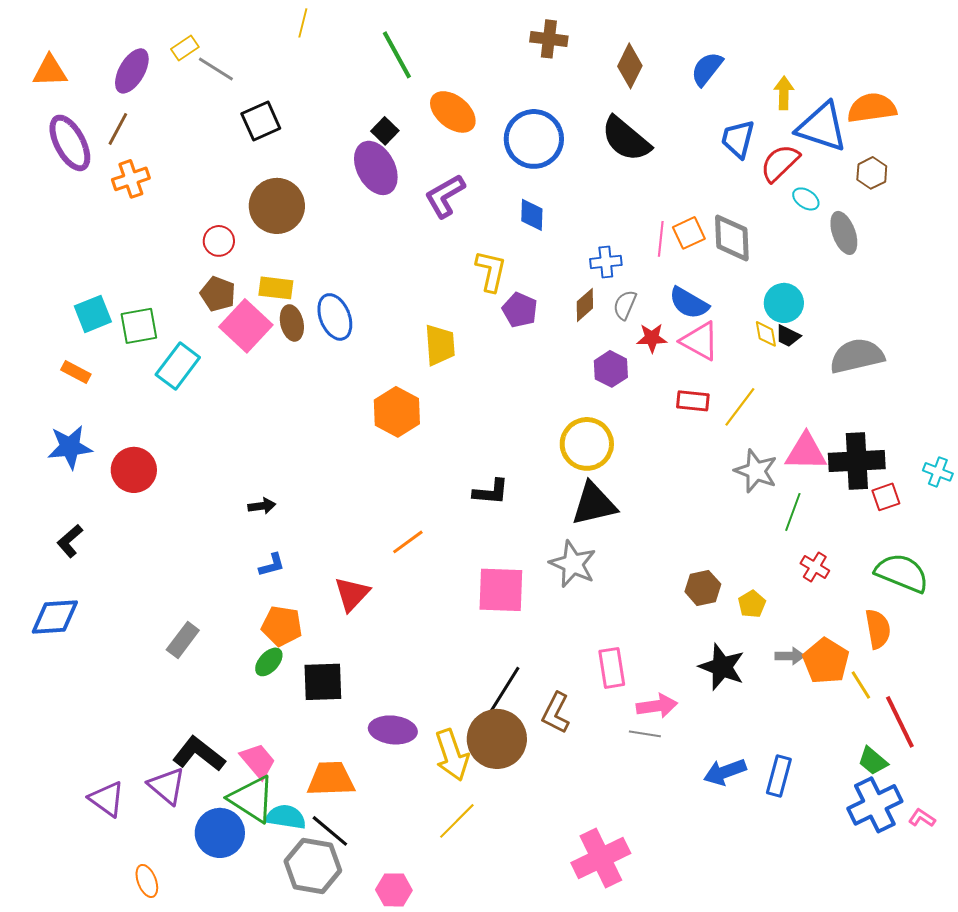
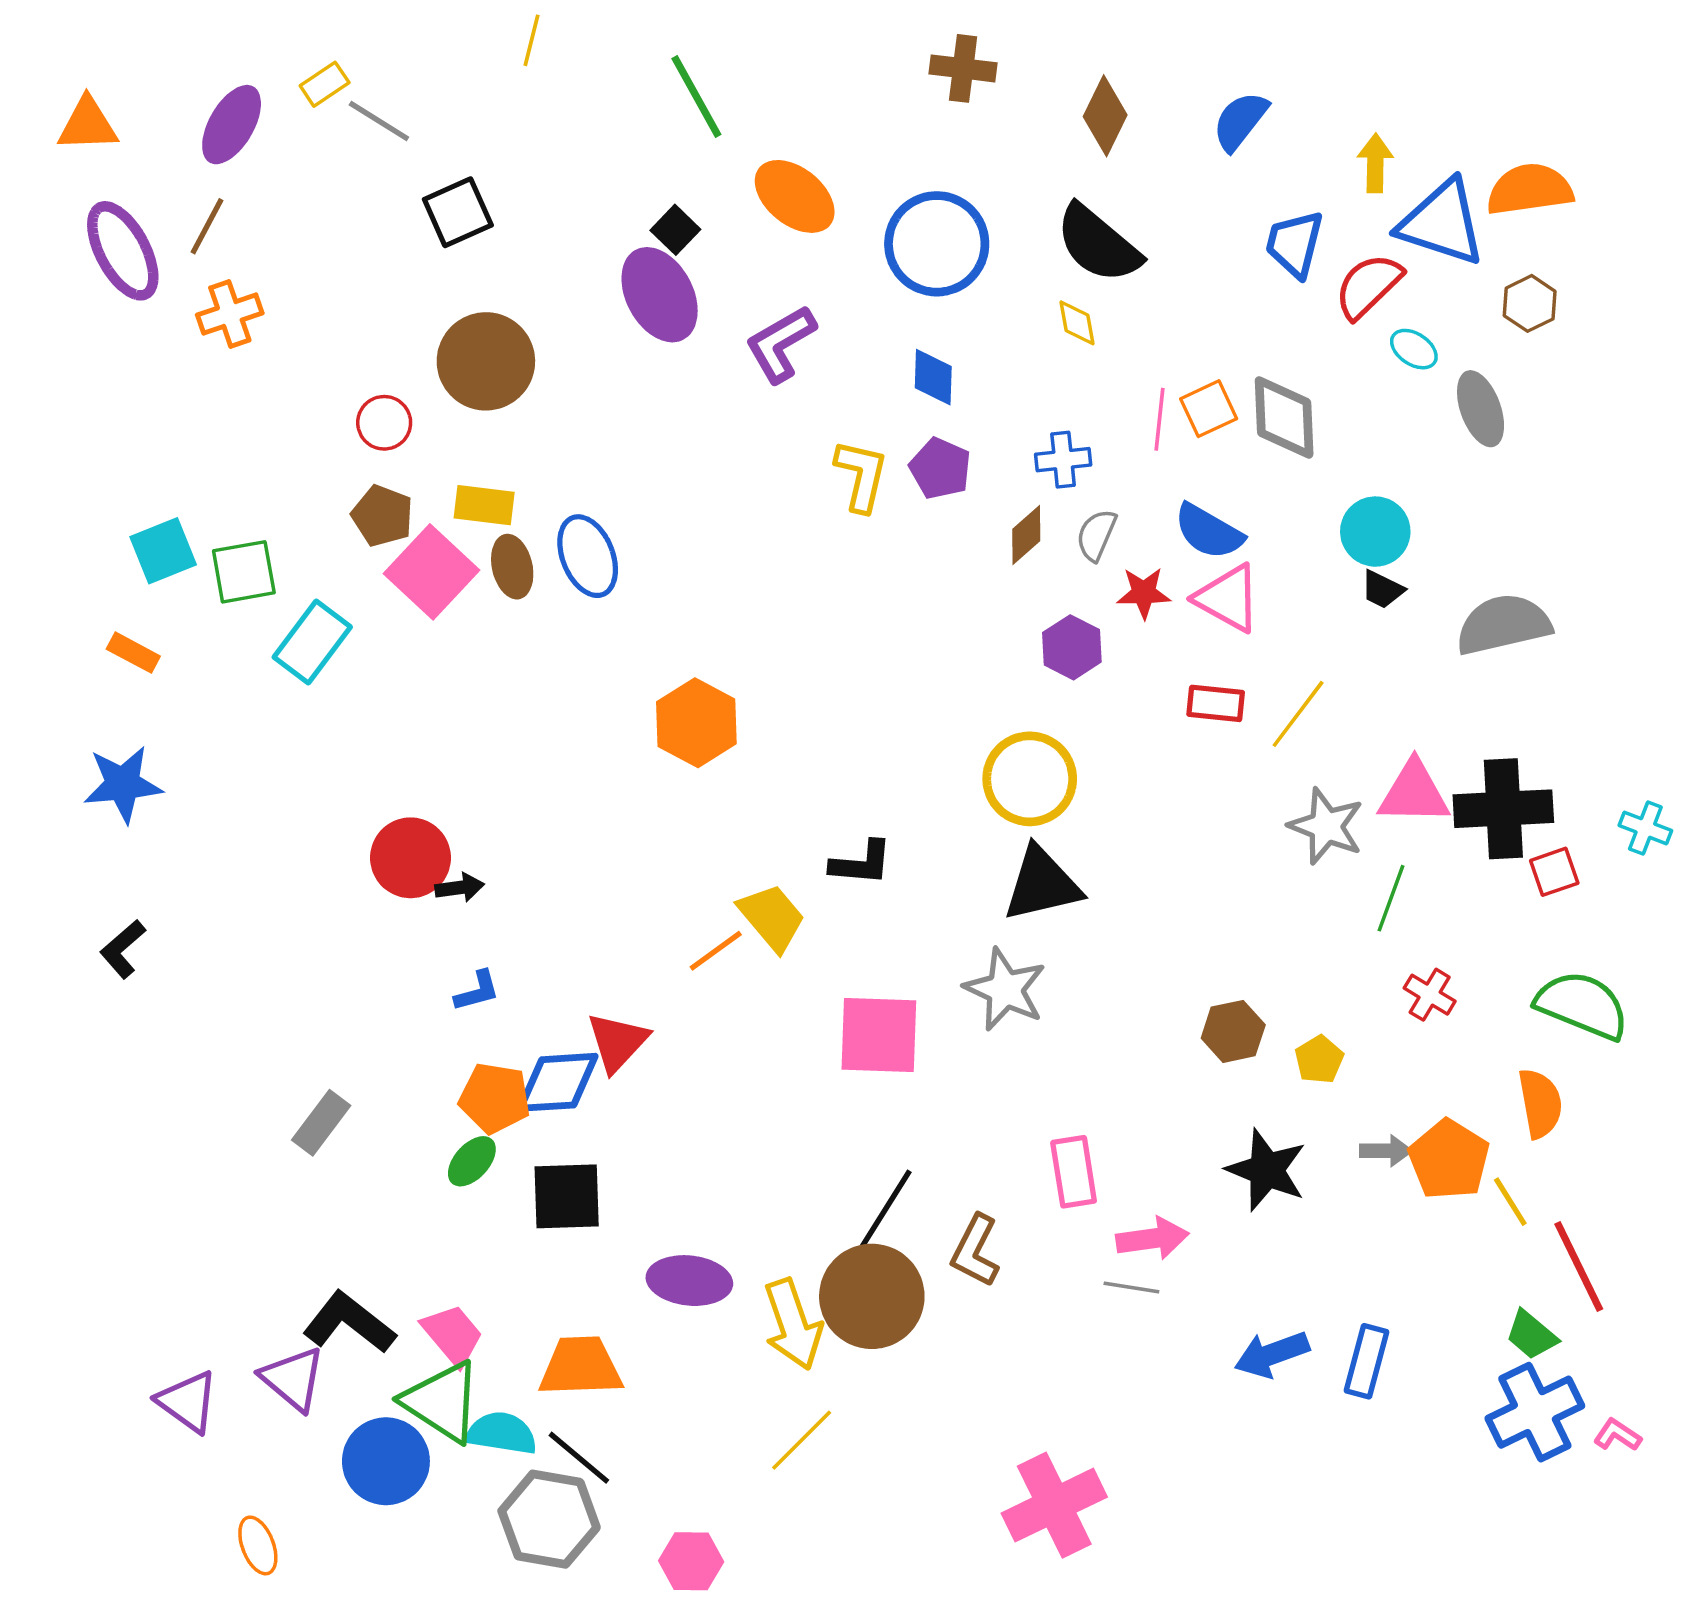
purple pentagon: (520, 310) -> (940, 468), moved
yellow diamond: (766, 334) -> (1077, 323), moved
yellow trapezoid: (440, 345) -> (772, 917), moved, turned -36
red circle: (134, 470) -> (410, 858), moved
blue diamond: (55, 617) -> (558, 1082), moved

